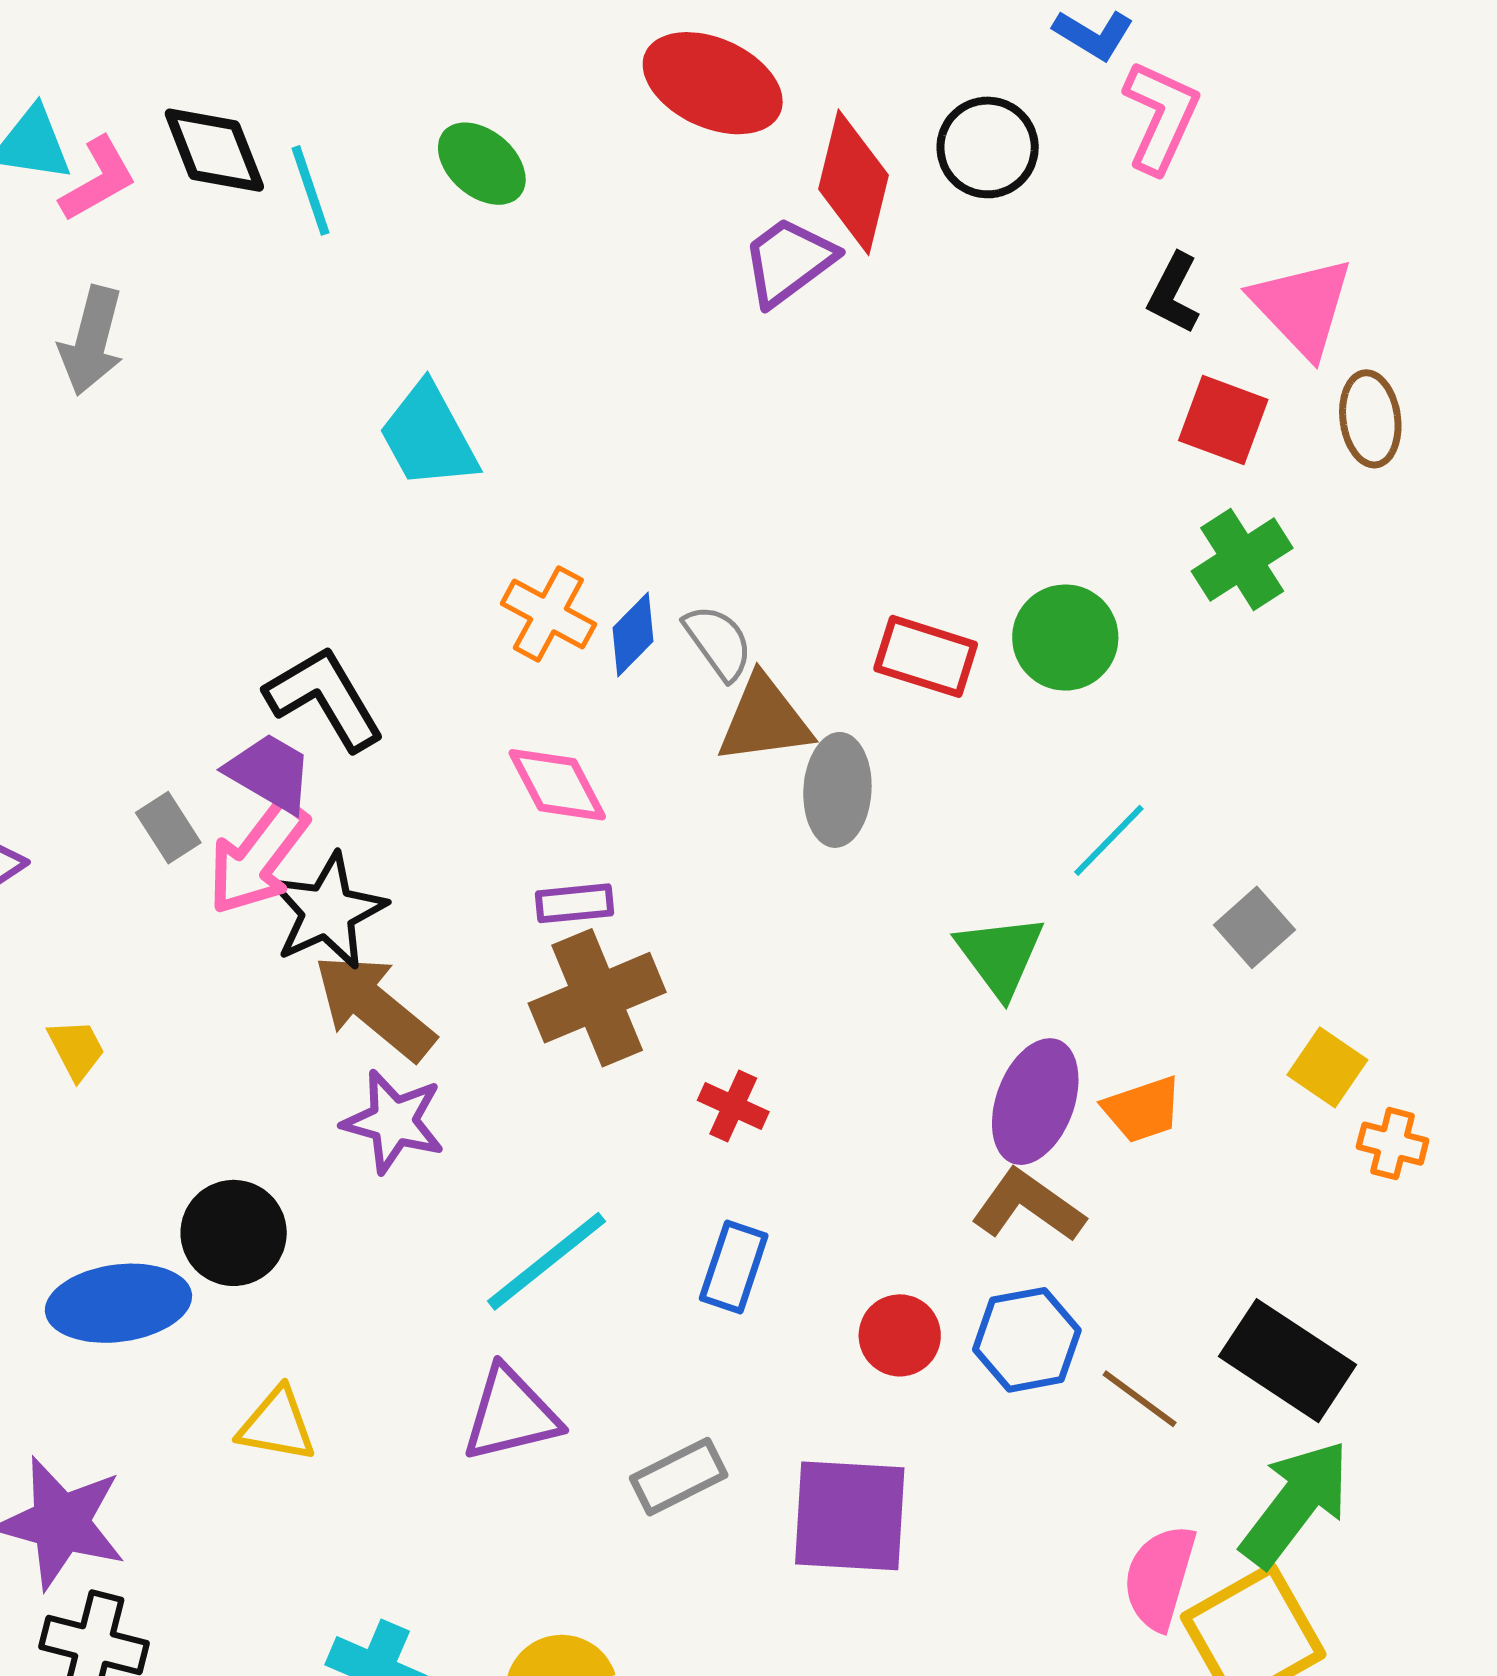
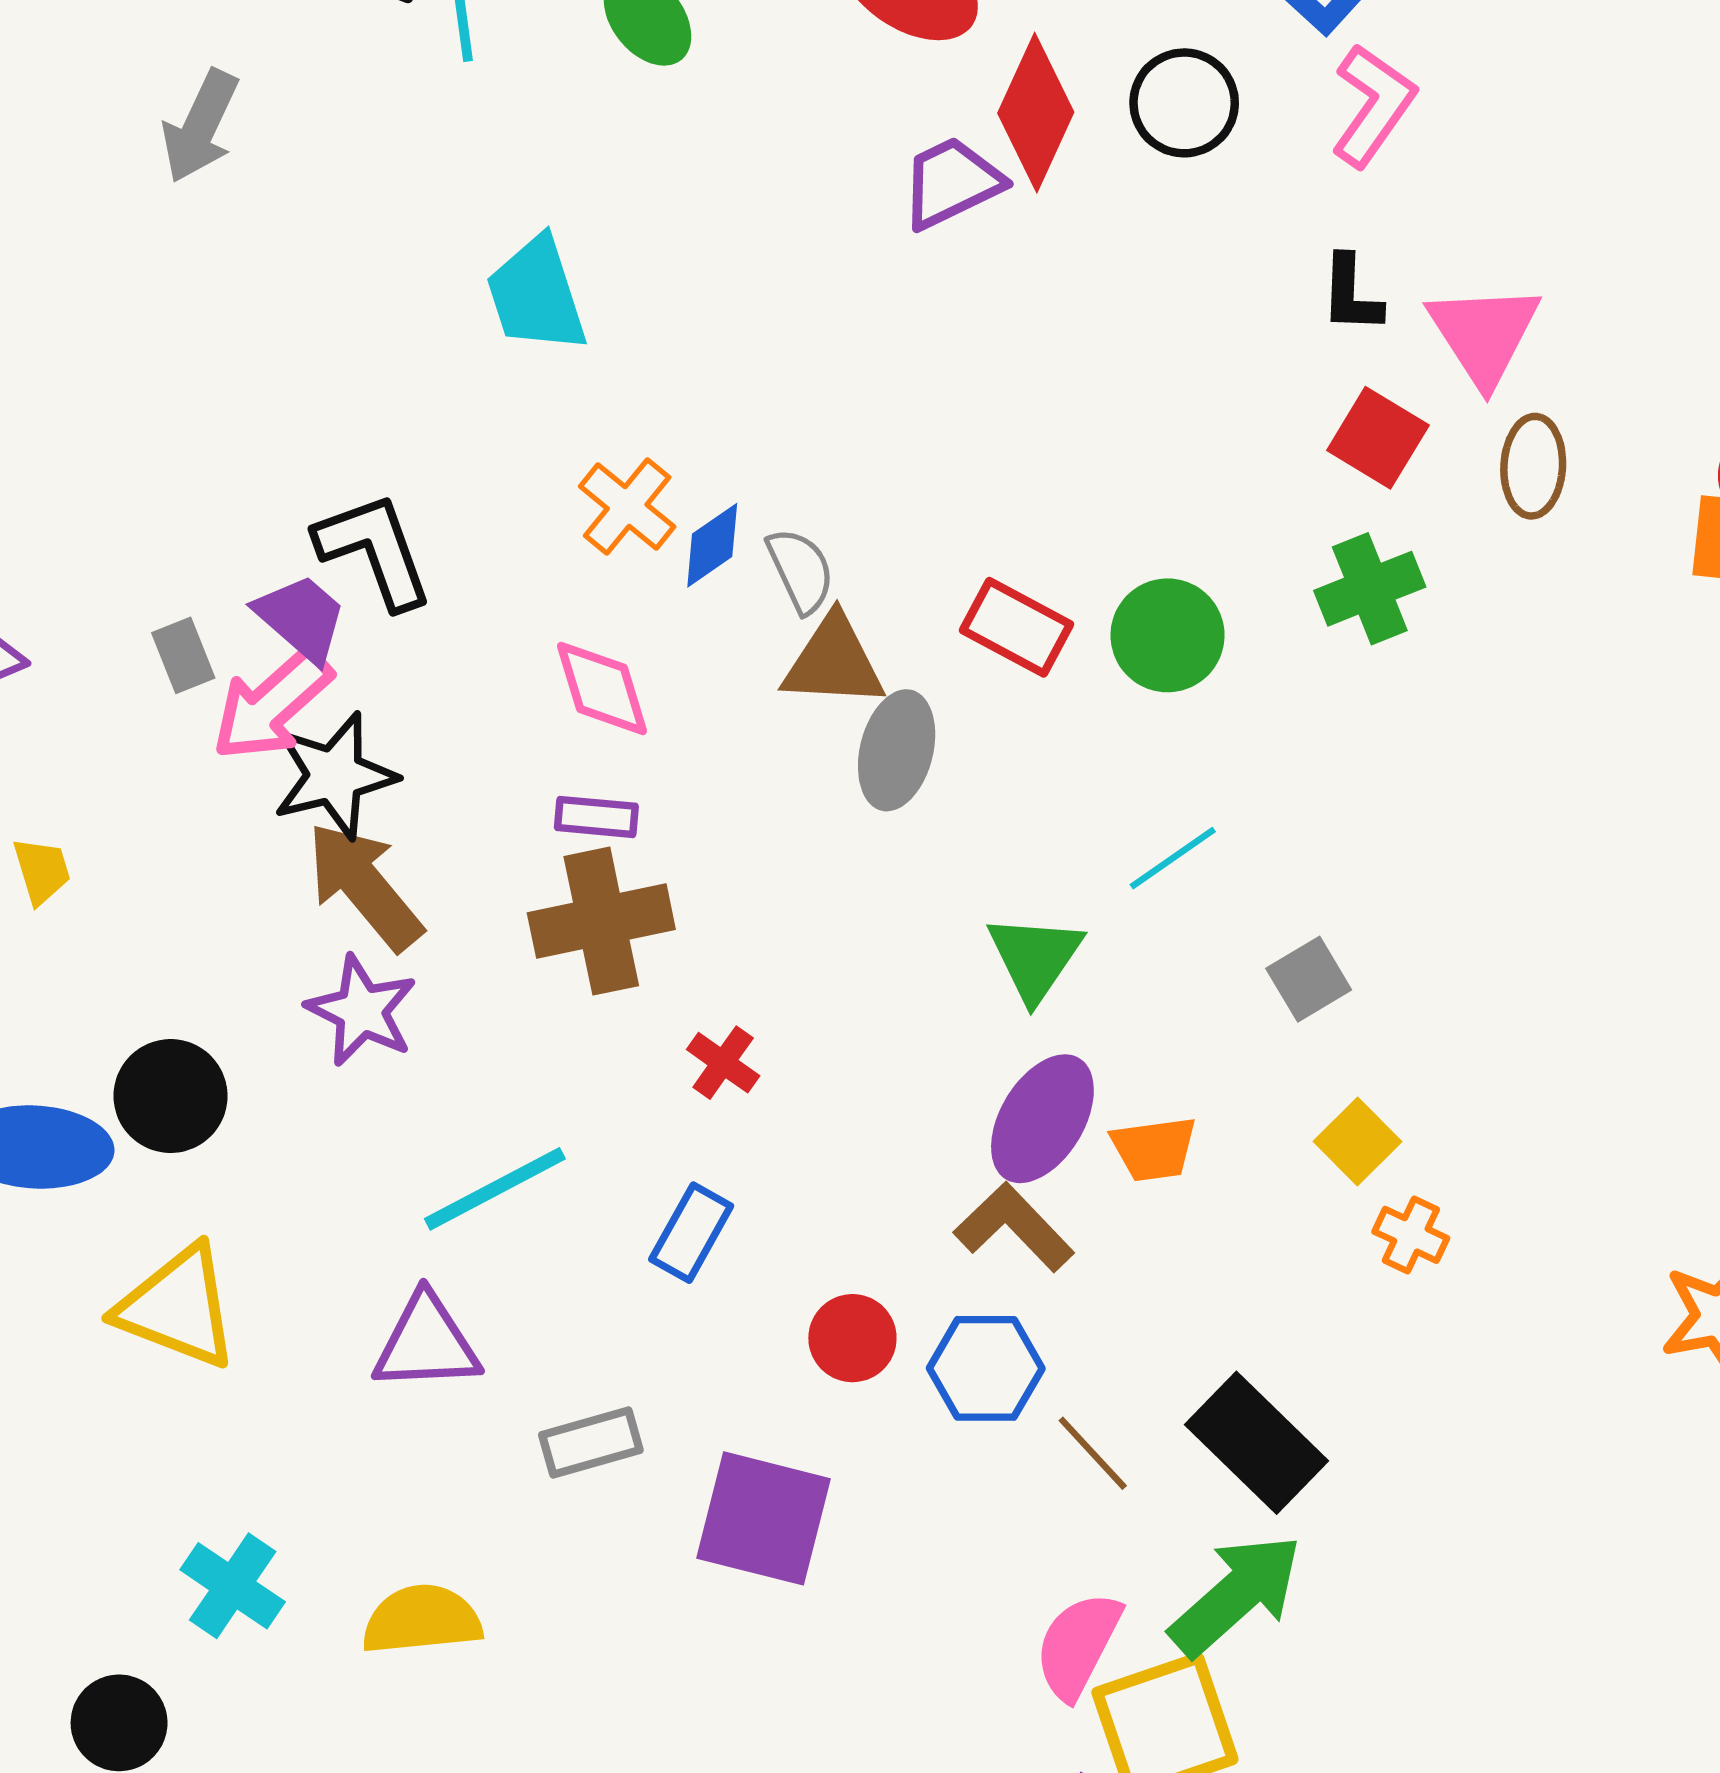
black L-shape: (1174, 293) -> (1351, 294), turned -36
yellow triangle: (277, 1425) -> (178, 1307), size x1.5

